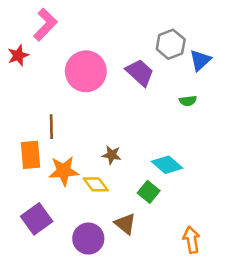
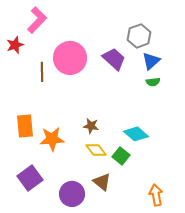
blue triangle: (200, 60) -> (151, 61), moved
brown line: (51, 127) -> (42, 72), moved
yellow diamond: (96, 184) -> (96, 150), moved

